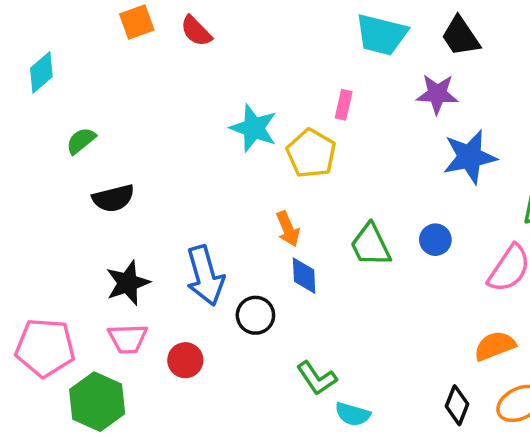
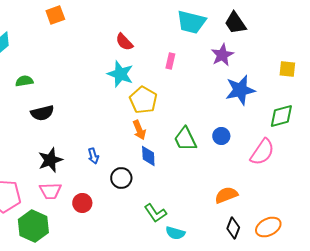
red semicircle: (196, 31) -> (124, 42), moved
purple star: (437, 94) -> (222, 55), turned -30
green semicircle: (81, 141) -> (24, 81), turned 30
yellow pentagon: (311, 153) -> (143, 100), moved
blue arrow: (205, 276) -> (93, 156), size x0.5
orange semicircle: (495, 346) -> (226, 195), moved

